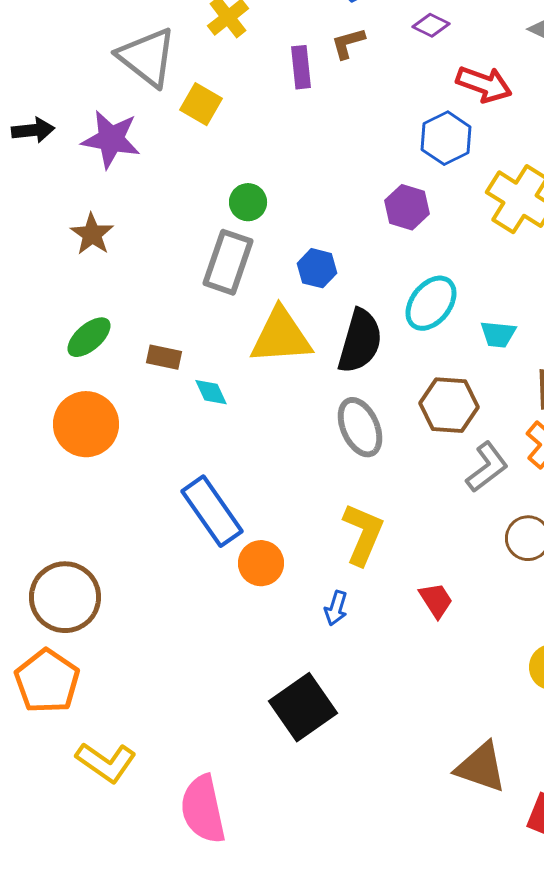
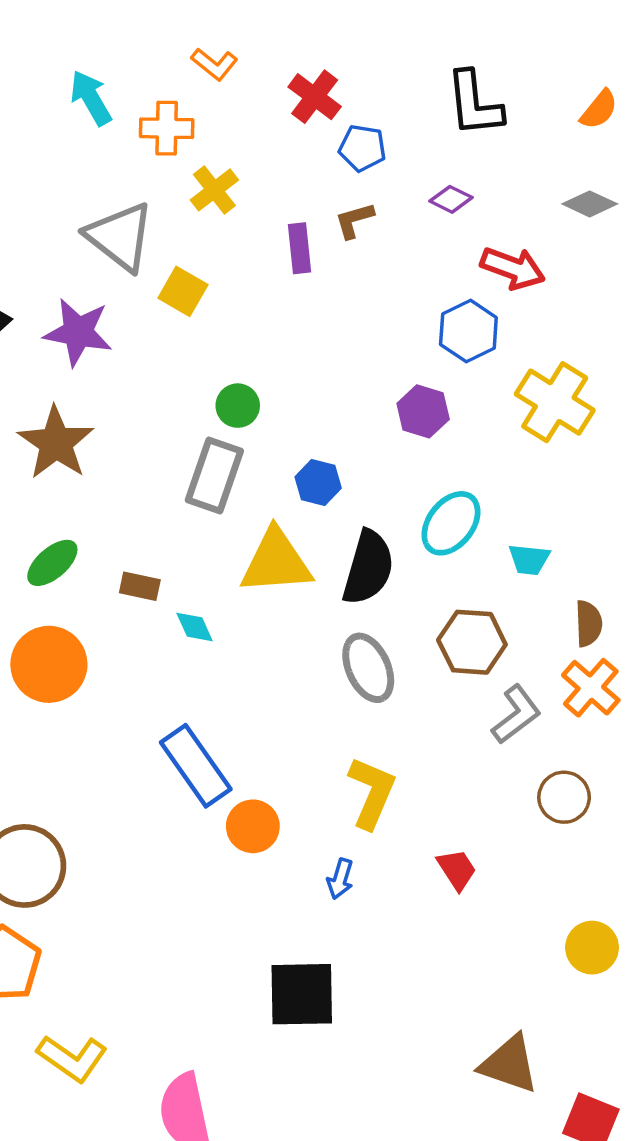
brown star: (92, 234) -> (56, 443), size x1.5
black square: (303, 707) -> (302, 994), turned 34

